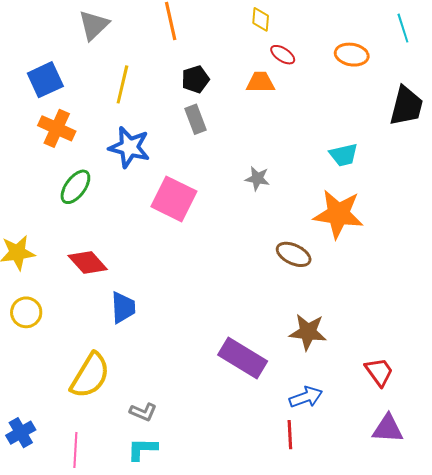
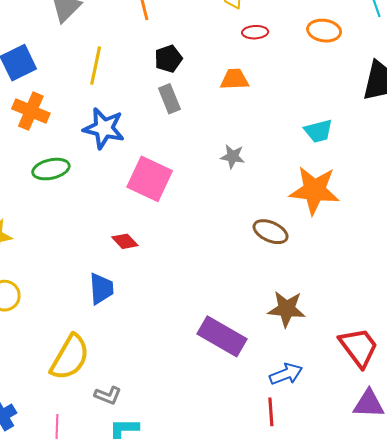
red ellipse: (283, 55) -> (255, 32), turned -35
orange trapezoid: (260, 82) -> (234, 79), moved
green ellipse: (75, 187) -> (51, 169), turned 42
red diamond: (88, 263) -> (125, 241), moved, size x0.7
red trapezoid: (379, 372) -> (359, 347), size x1.4
gray L-shape: (143, 412) -> (108, 395), moved

